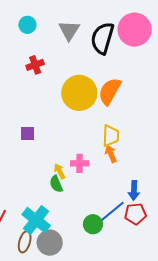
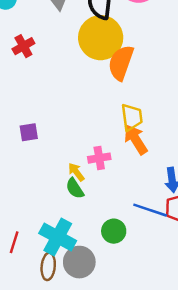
yellow circle: (79, 93) -> (101, 38), moved
orange arrow: (111, 154) -> (136, 140), size x1.4
blue line: (112, 211) -> (150, 210), turned 68
green circle: (93, 224) -> (114, 231), moved

